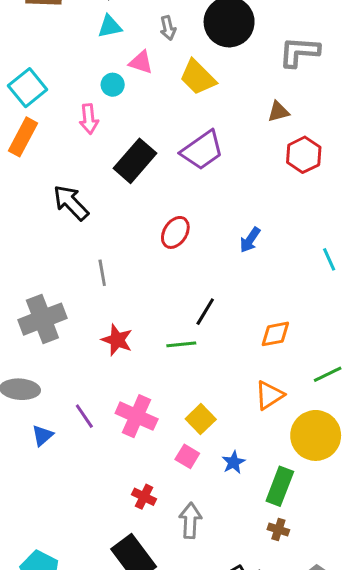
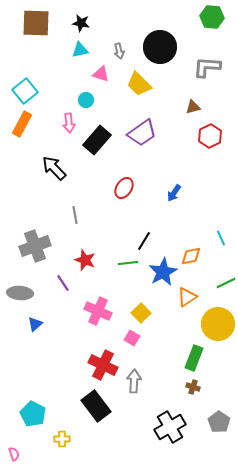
cyan circle: (113, 85) -> (86, 100), moved
pink arrow: (89, 119) -> (69, 123), moved
cyan line: (329, 259) -> (221, 238), moved
purple line: (84, 416) -> (63, 283), moved
blue star: (234, 462) -> (163, 272), moved, size x1.8
red cross: (144, 497) -> (103, 365), size x1.8

